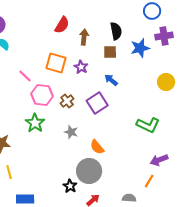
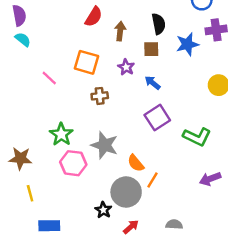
purple star: (81, 67) -> (126, 67), moved
pink hexagon: (42, 95) -> (73, 163), moved
brown cross: (67, 101) -> (100, 96), moved, turned 32
purple square: (97, 103) -> (157, 118), moved
gray star: (71, 132) -> (104, 145), size x1.6
orange line: (149, 181) -> (153, 180), moved

